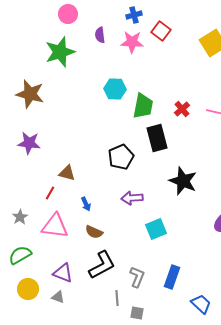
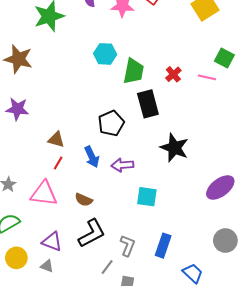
red line: (50, 193) -> (58, 163), moved
blue arrow: (86, 204) -> (92, 157), moved, size x1.5
cyan square: (156, 229) -> (147, 197), turned 30
gray line: (117, 298) -> (107, 267), turned 42

